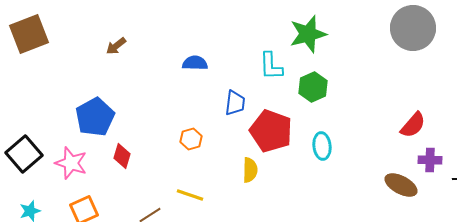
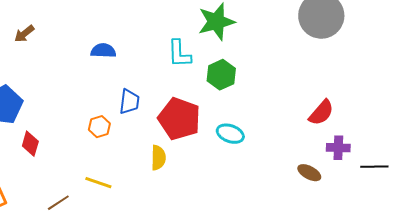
blue trapezoid: (235, 103) -> (129, 102), moved
cyan ellipse: (322, 146) -> (230, 134), turned -64
brown ellipse: (401, 185) -> (309, 173), size x0.7

